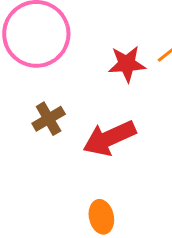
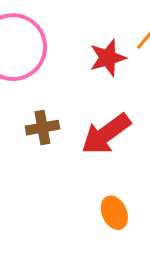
brown cross: (49, 119) -> (42, 128), turned 32

